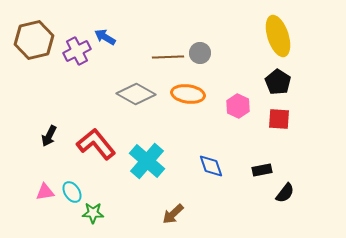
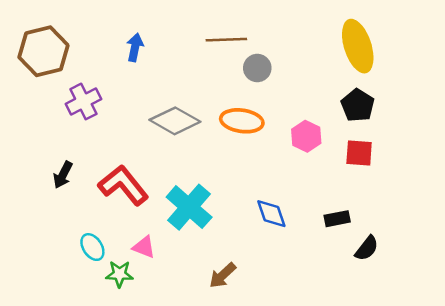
blue arrow: (105, 37) -> (135, 47), turned 70
purple cross: (77, 51) -> (83, 101), moved
brown line: (168, 57) -> (226, 40), moved
pink triangle: (45, 192) -> (144, 247), moved, turned 30

